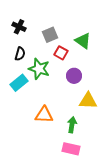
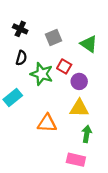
red square: (61, 53) -> (64, 66), moved
cyan rectangle: (19, 83) -> (13, 98), moved
yellow triangle: (88, 101) -> (79, 108), moved
green arrow: (72, 125) -> (87, 134), moved

